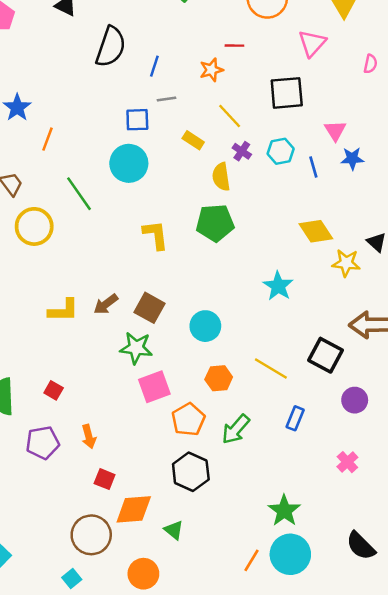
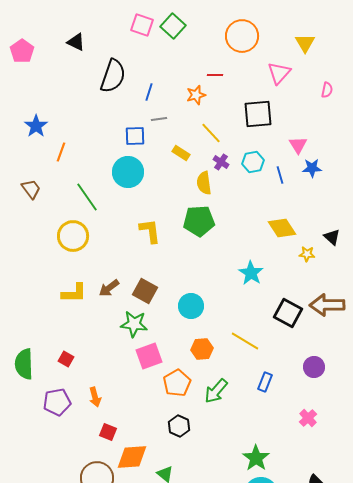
yellow circle: (34, 226) -> (73, 236), moved
yellow star: (346, 263) -> (307, 254), size x0.7
black square: (326, 355) -> (288, 313), moved
black hexagon: (191, 472) -> (179, 426), size x0.7

